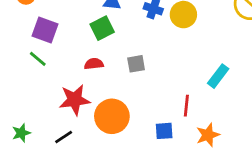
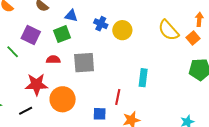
purple square: (45, 30) -> (31, 35), moved
gray square: (136, 64) -> (84, 63), size x1.6
cyan rectangle: (218, 76) -> (143, 78), turned -36

